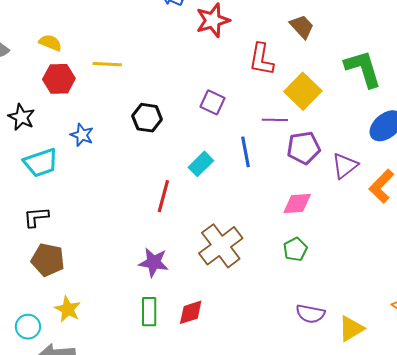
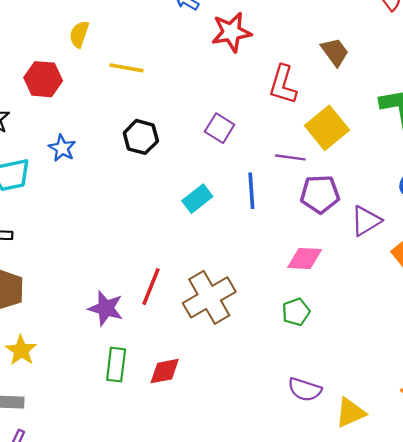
yellow semicircle: (50, 43) -> (79, 34), moved, turned -100
yellow line: (107, 64) -> (126, 68), moved
red line: (163, 196) -> (151, 287), moved
purple star: (154, 262) -> (106, 308), moved

